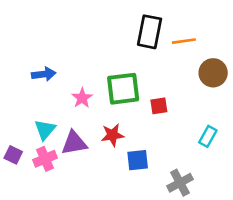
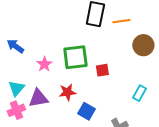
blue arrow: (44, 74) -> (15, 46), turned -138
blue square: (138, 160) -> (86, 111), turned 36

